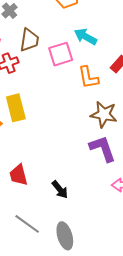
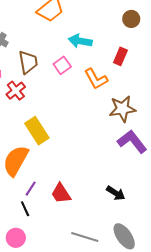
pink square: (61, 54) -> (62, 65), size x0.7
black arrow: (60, 189) -> (116, 193), moved

